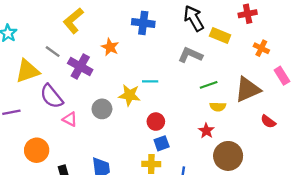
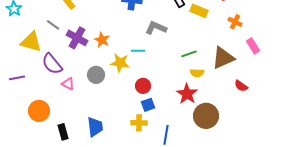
orange star: (110, 47) -> (102, 40), moved
gray L-shape: (190, 55) -> (156, 28), moved
yellow triangle: (27, 71) -> (31, 42), turned 35
red star: (206, 131) -> (187, 94), size x1.5

